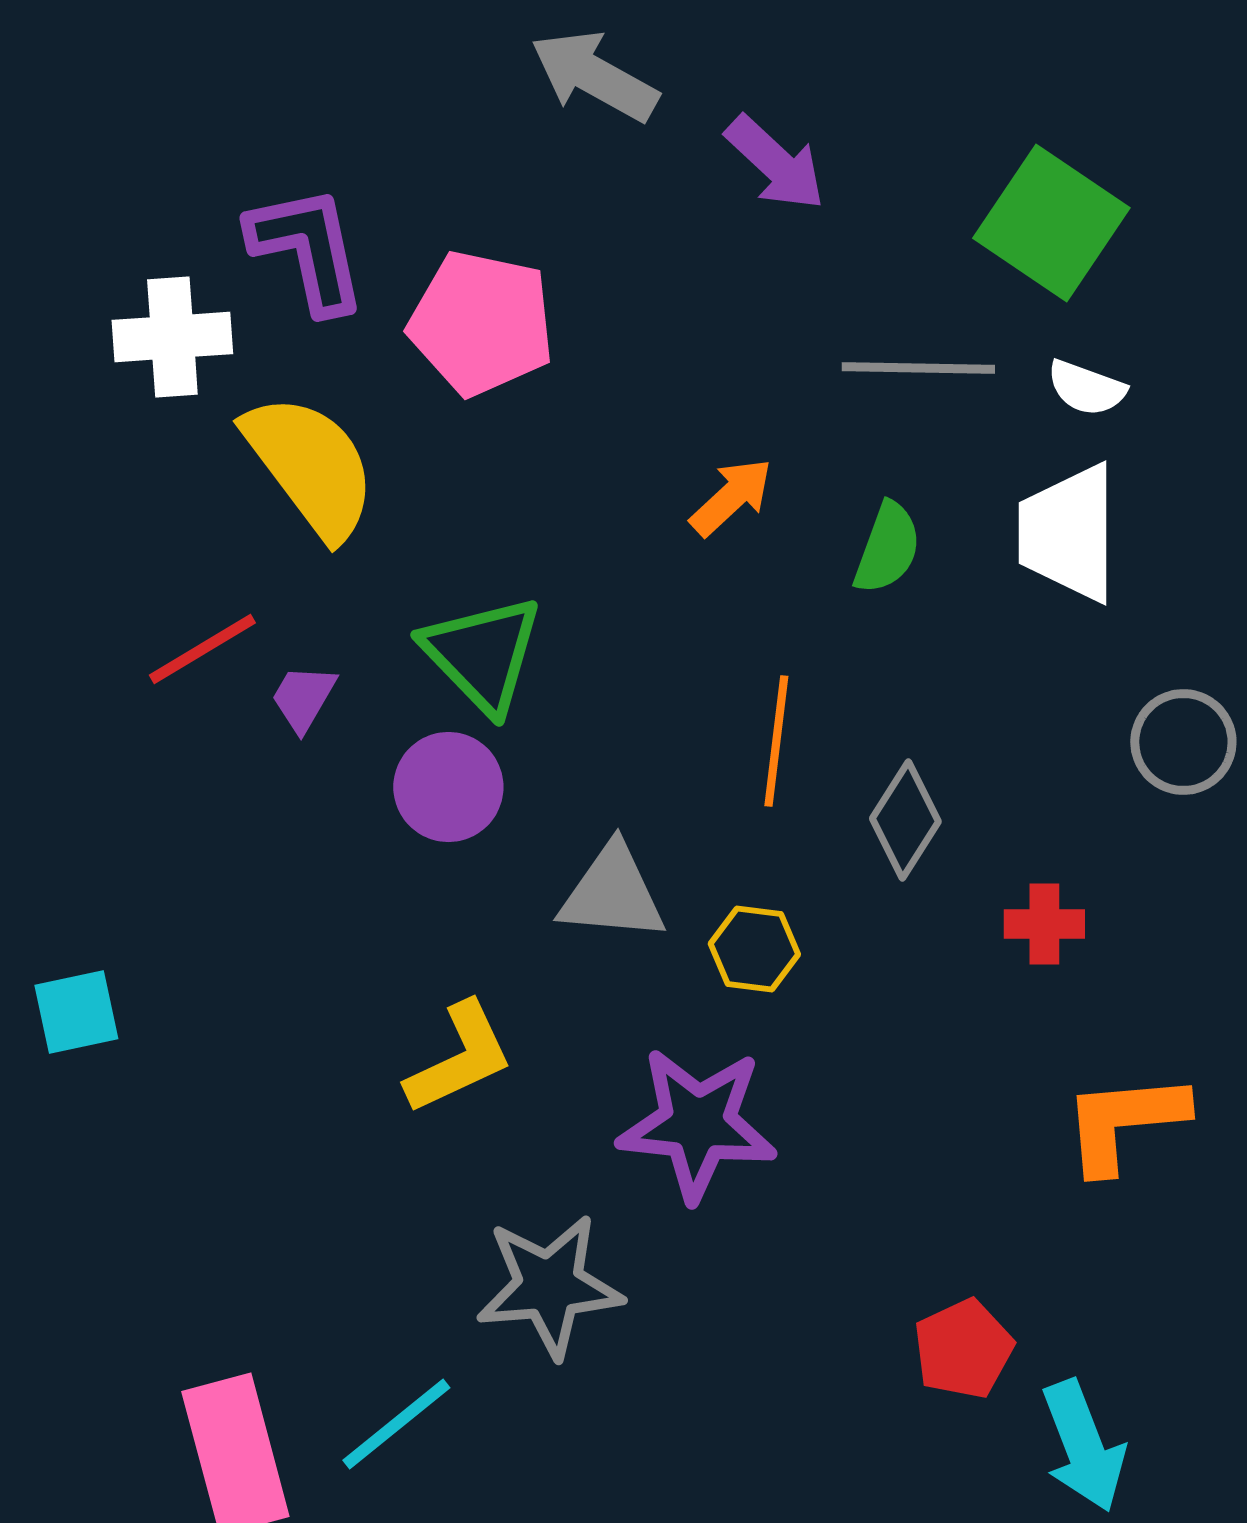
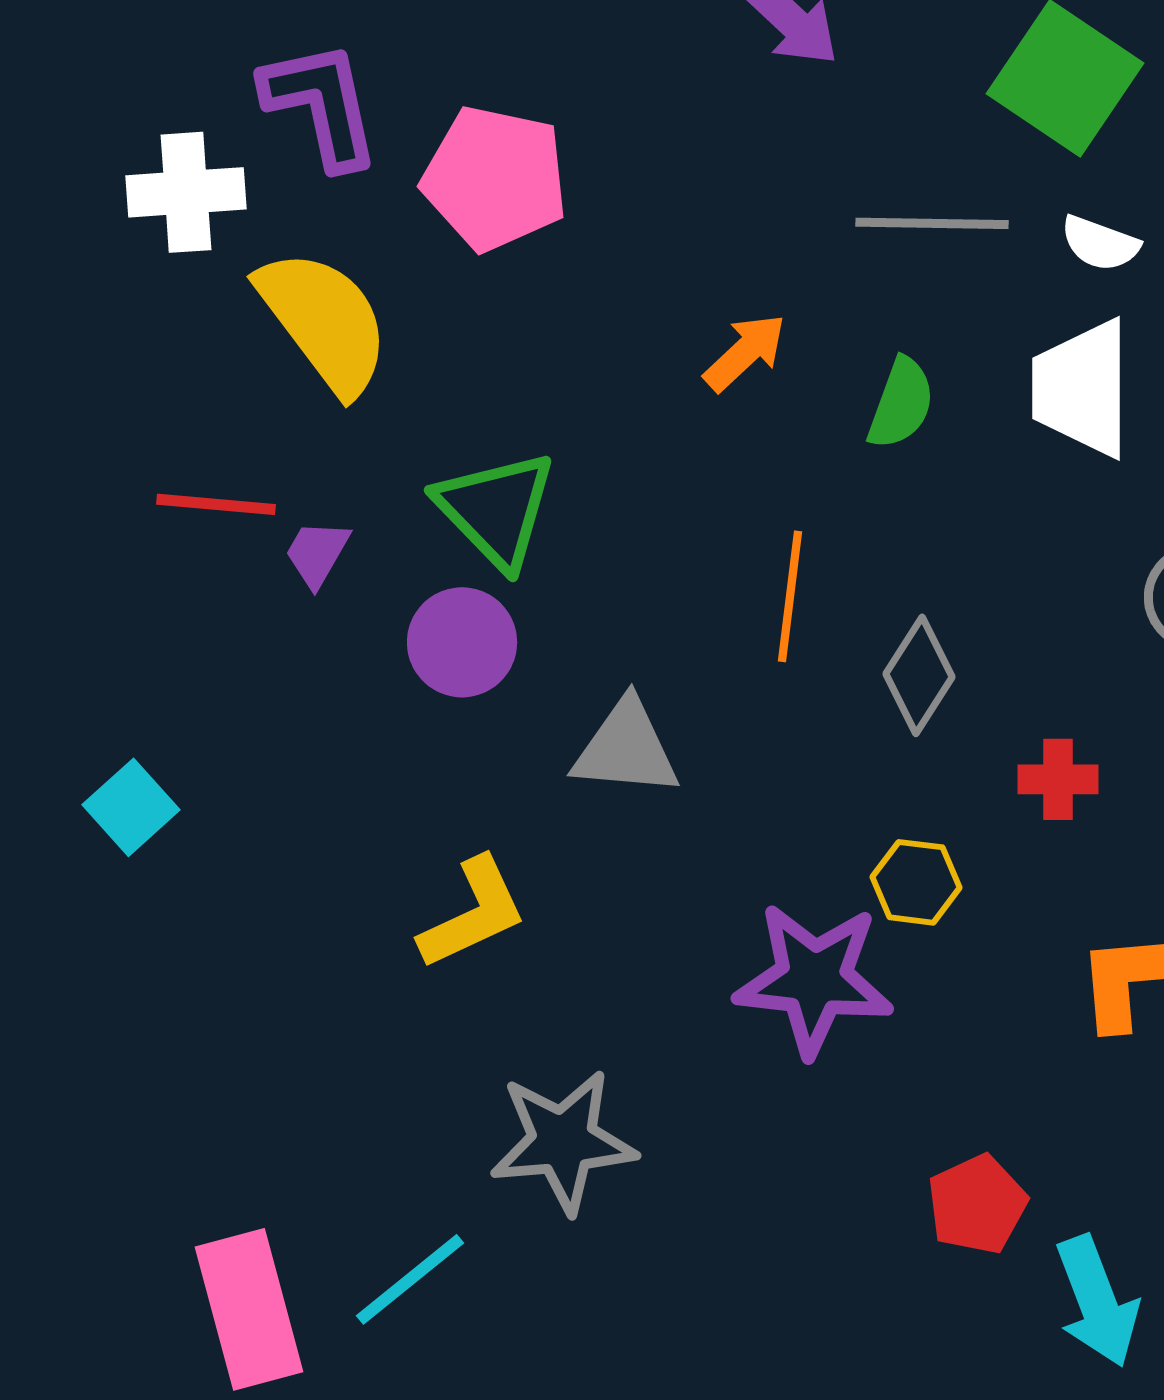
red line: (202, 649) -> (216, 504), turned 36
yellow hexagon: (754, 949) -> (916, 882), moved
cyan square: (76, 1012) -> (131, 807), moved, turned -30
purple star: (697, 1124) -> (814, 979), moved

